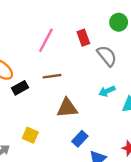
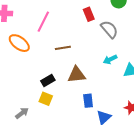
pink line: (46, 40) -> (43, 22), moved
black rectangle: (20, 88) -> (48, 80), moved
blue rectangle: (80, 139) -> (88, 101), turned -48

